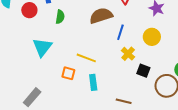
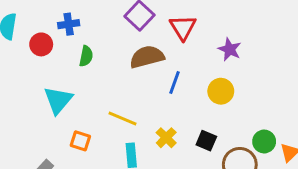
yellow cross: (128, 54) -> (166, 138), moved
orange square: (68, 73) -> (80, 141), moved

